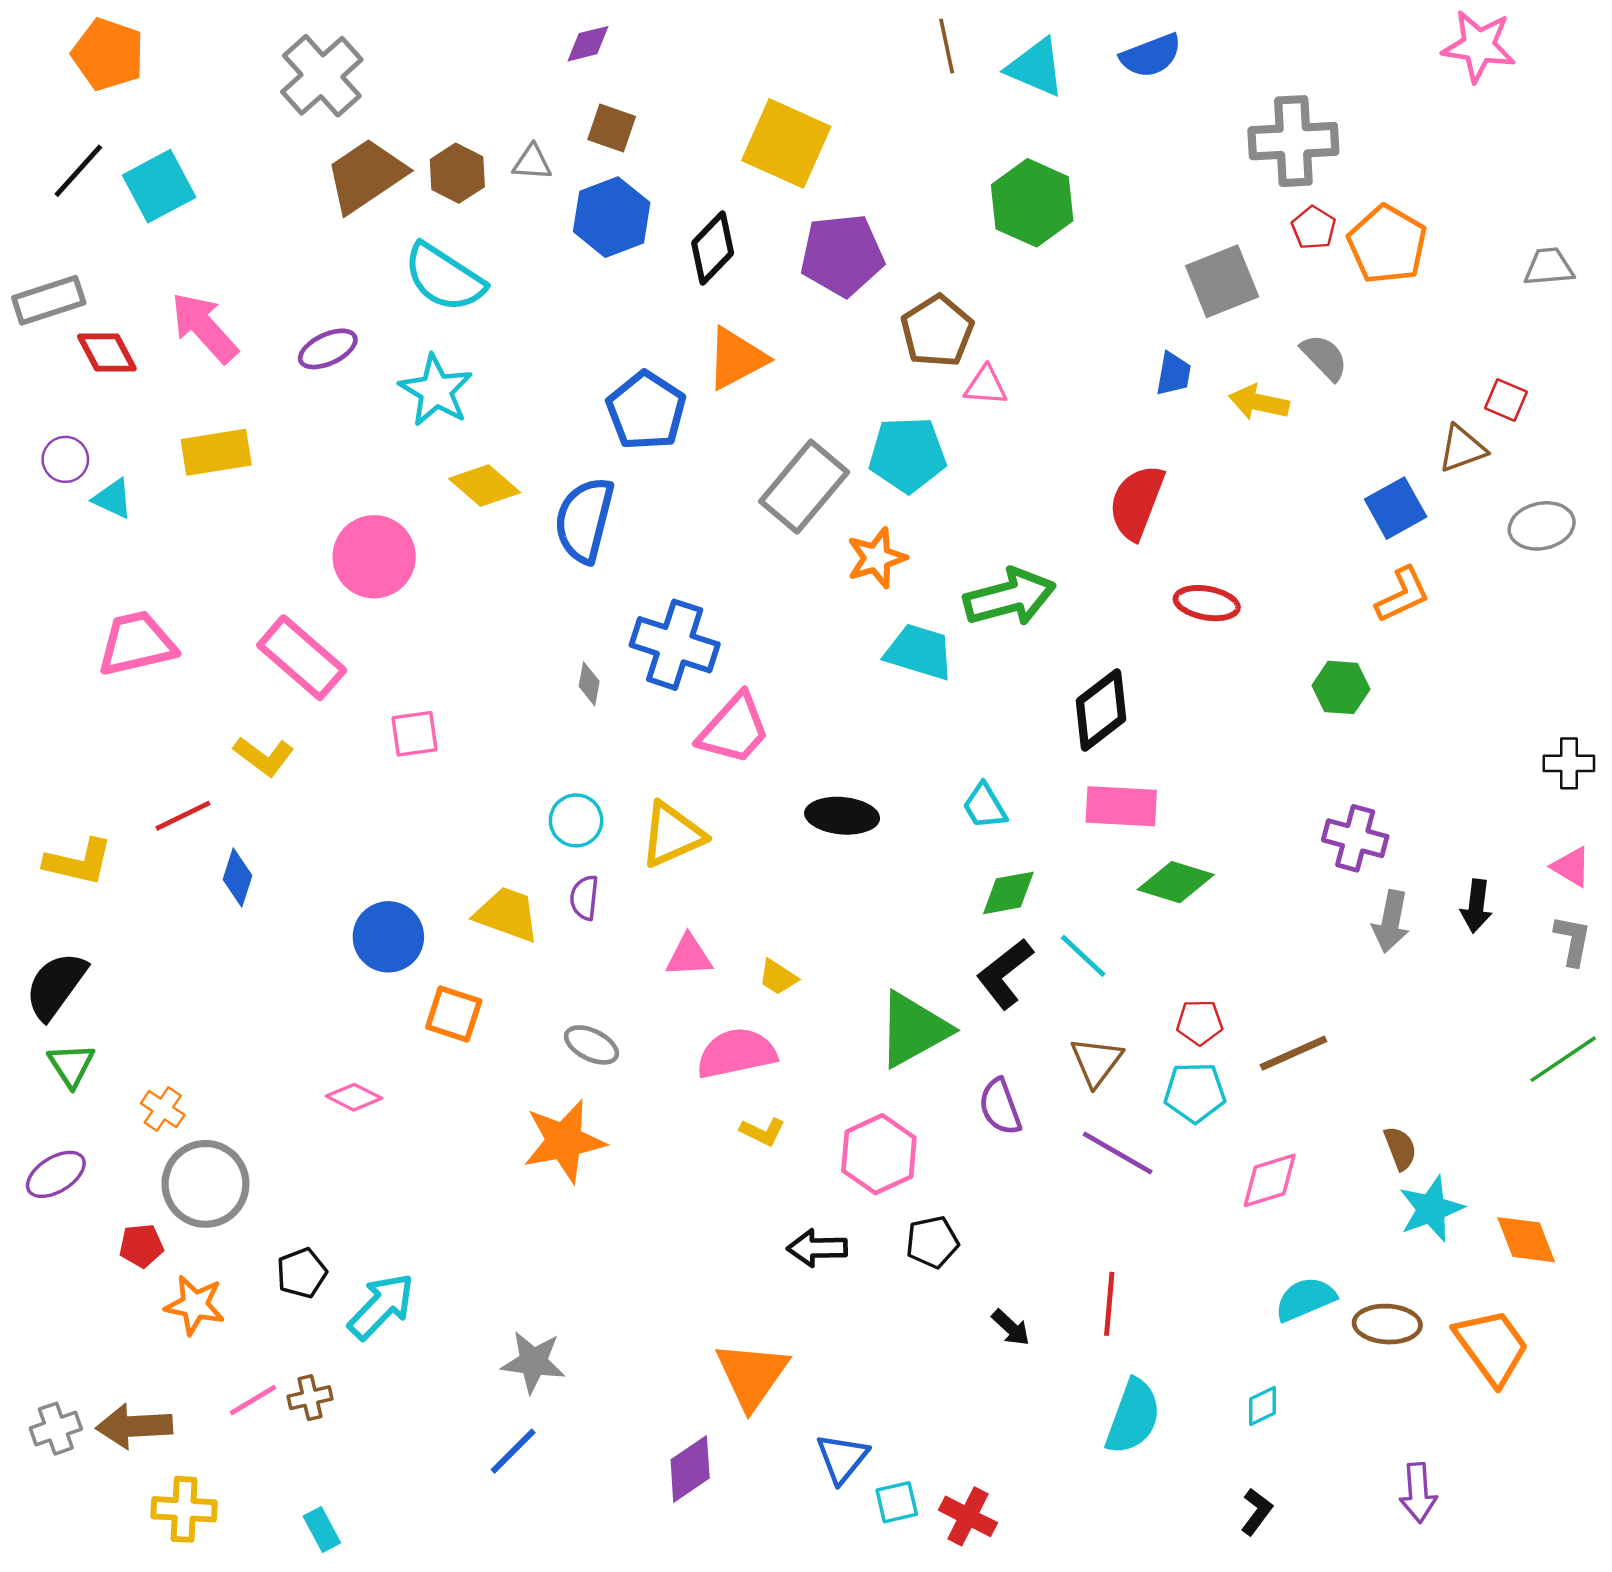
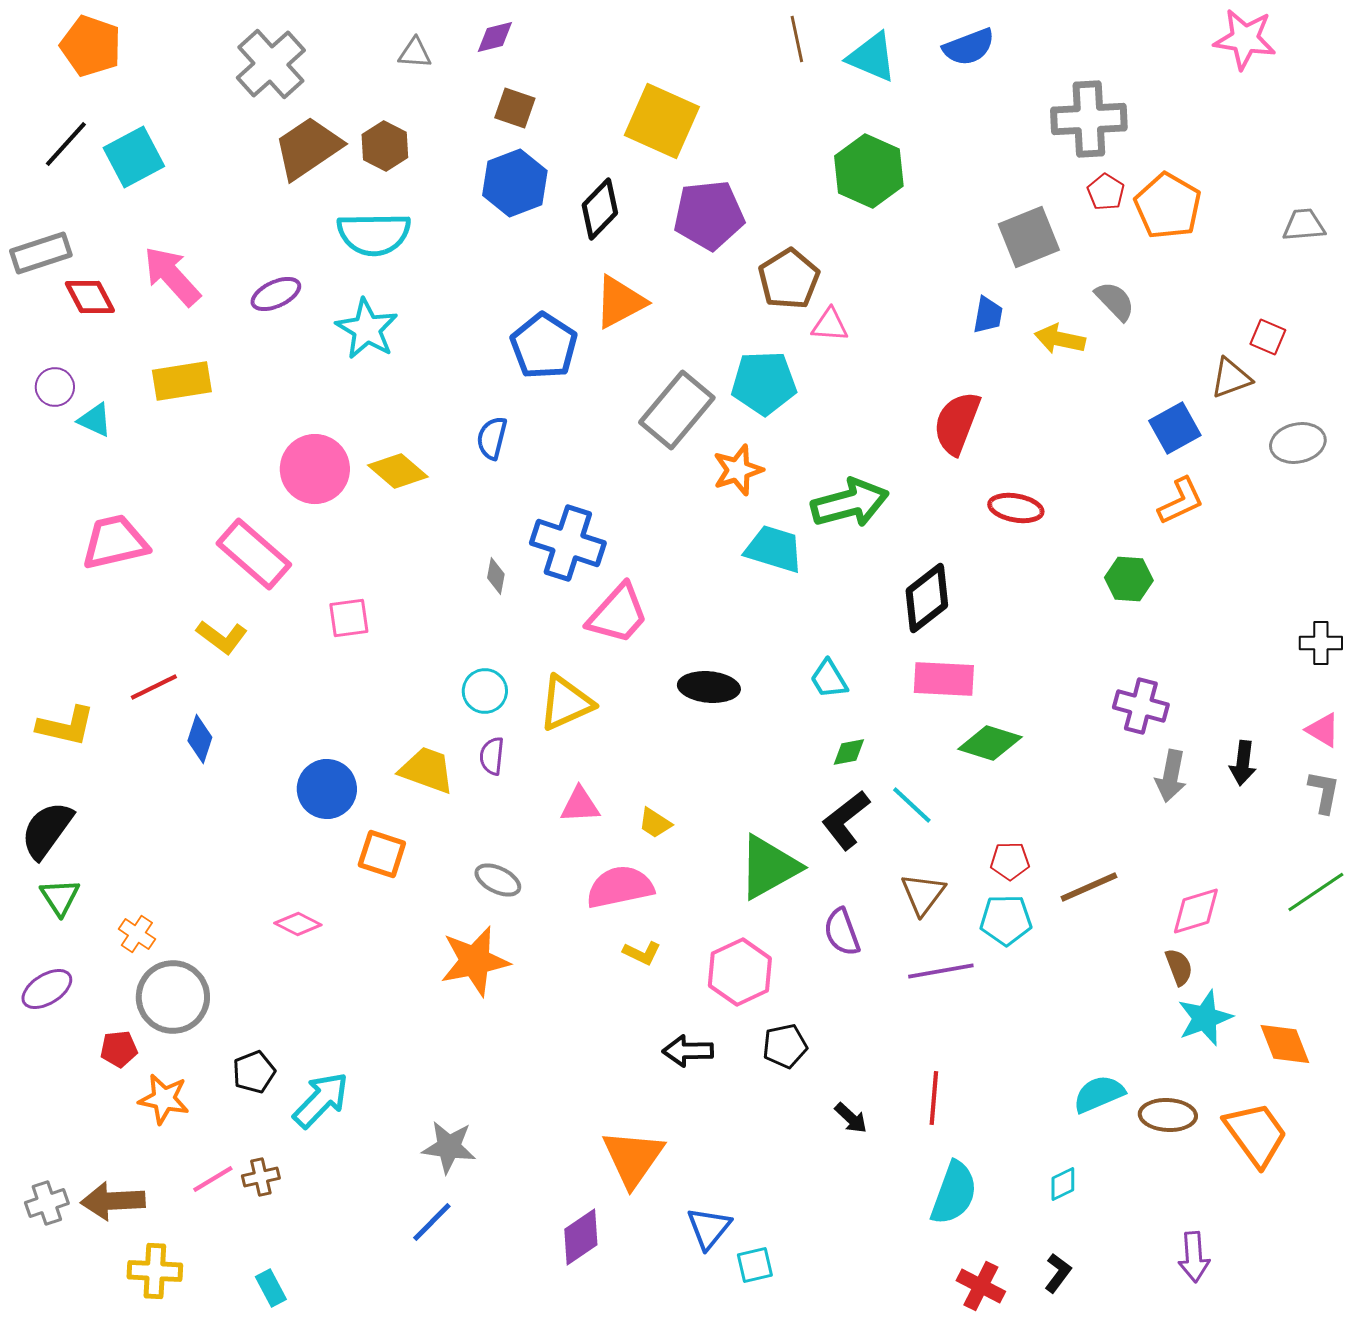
gray triangle: (532, 162) -> (415, 53), moved
cyan semicircle: (444, 278) -> (374, 234), turned -34
yellow diamond: (485, 486) -> (398, 471), moved
blue semicircle: (584, 520) -> (492, 438), size x0.6
green diamond: (1008, 893) -> (849, 752), size x0.7
purple line: (1118, 1153) -> (941, 971), turned -40
pink diamond: (1270, 1180) -> (1196, 911), moved
red cross: (968, 1516) -> (981, 1286), moved

